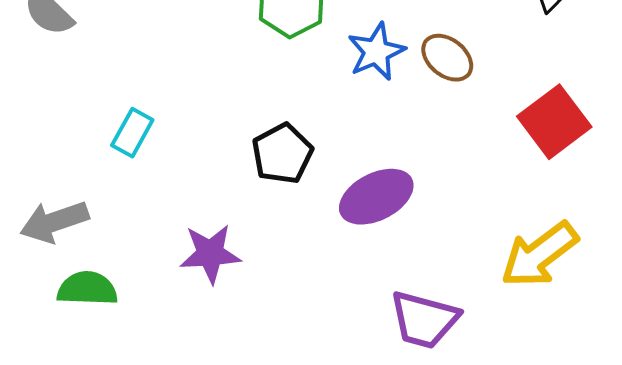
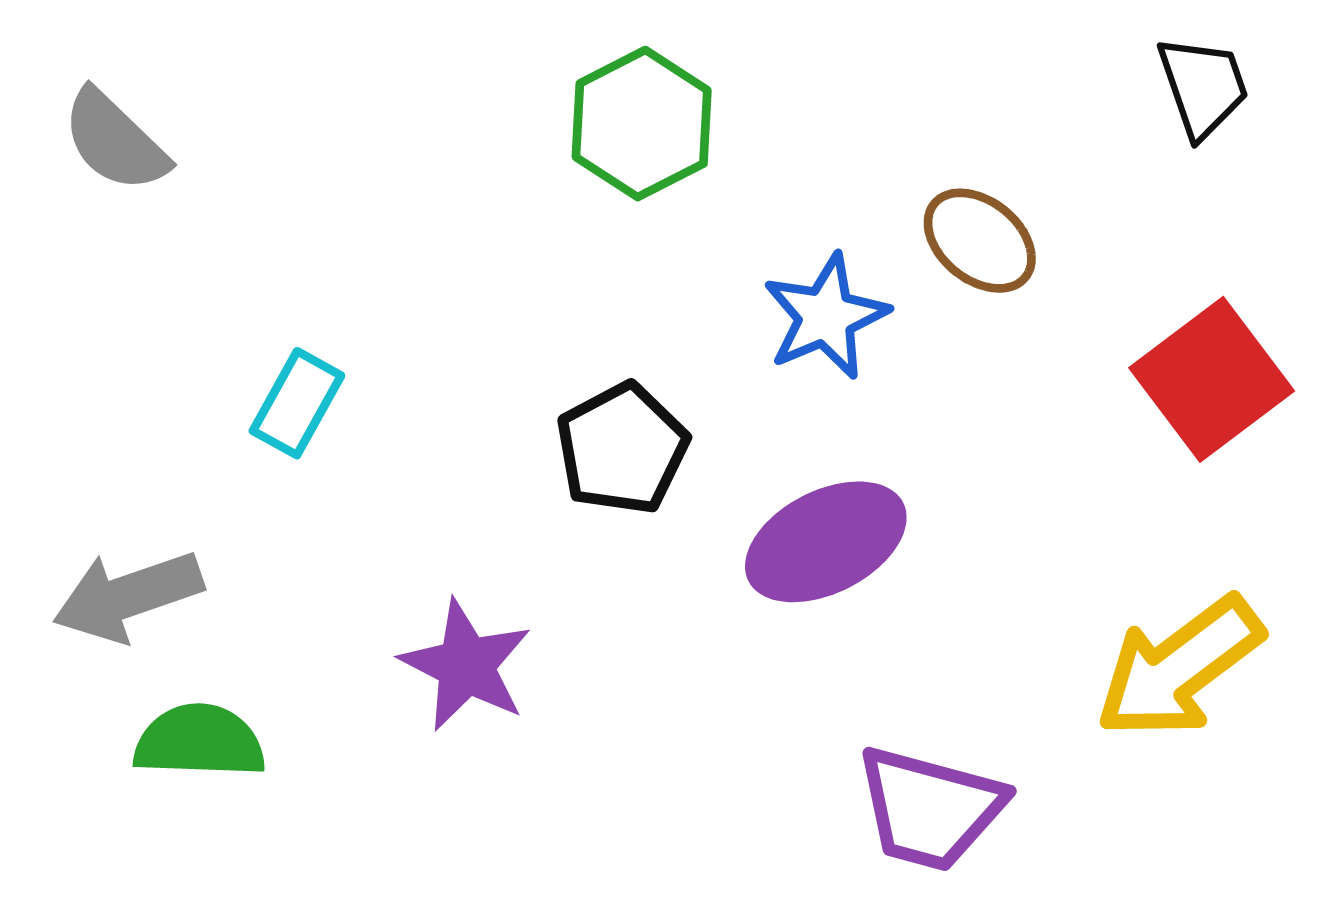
blue star: (376, 52) -> (826, 316), moved
purple star: (210, 254) -> (466, 665), turned 30

